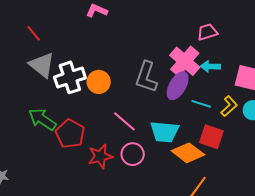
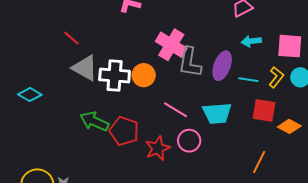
pink cross: (185, 61) -> (171, 45), moved
white cross: (70, 77) -> (115, 76), turned 32
orange diamond: (188, 153) -> (289, 126), moved, size x0.7

